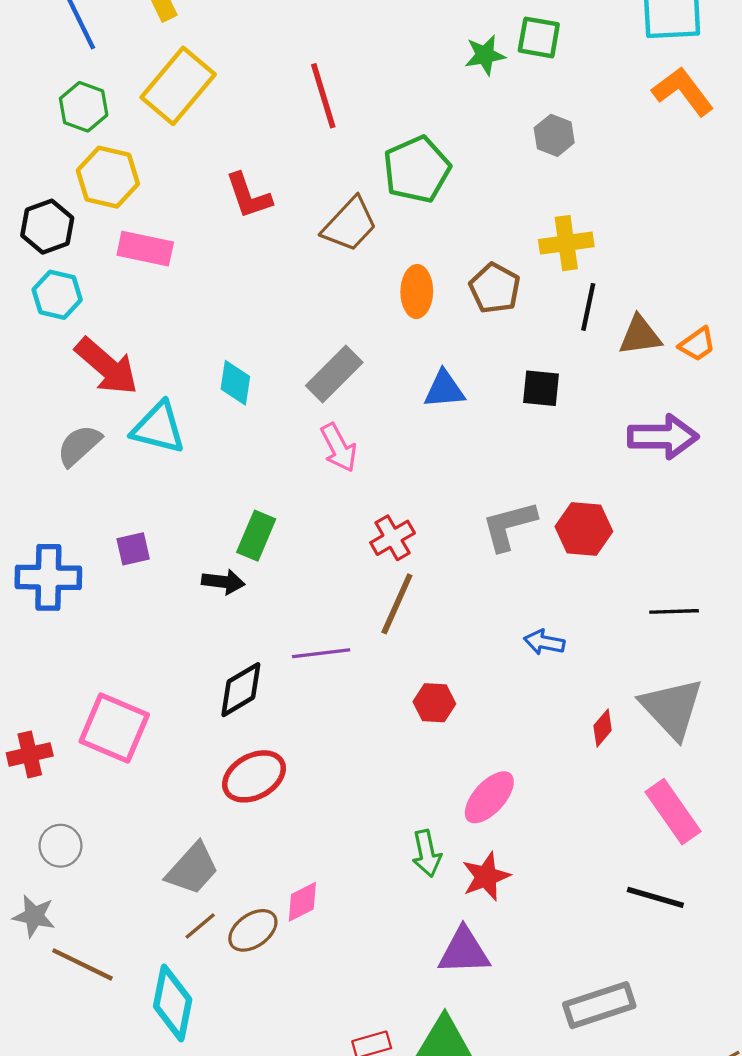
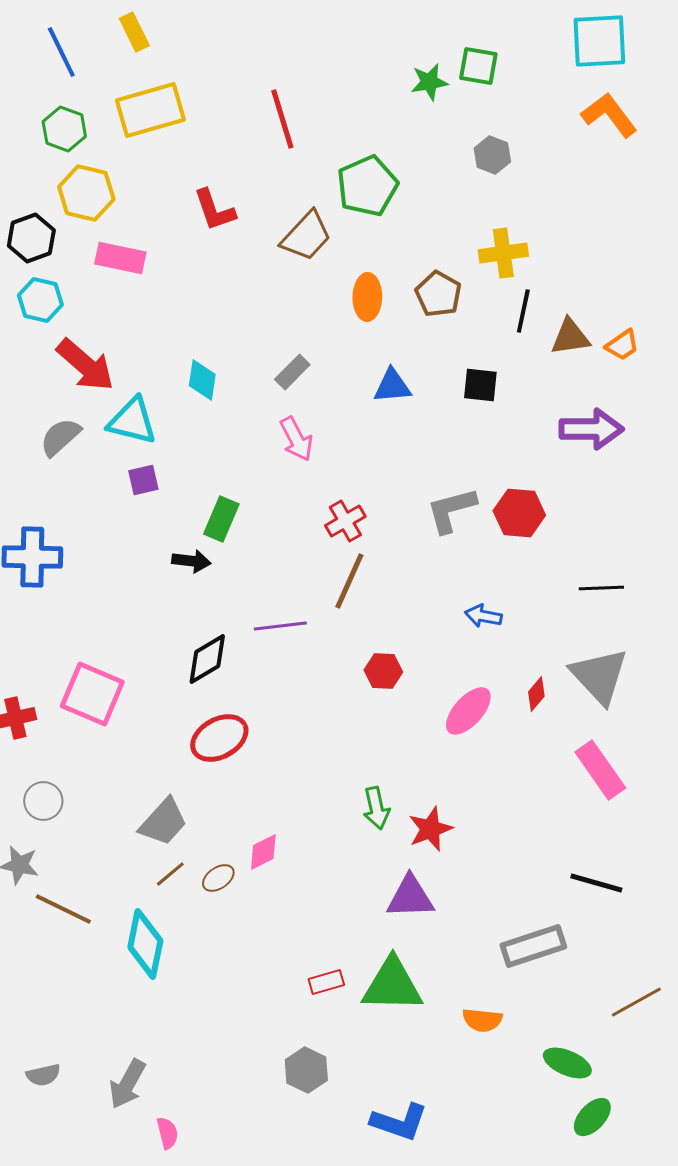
yellow rectangle: (178, 86) -> (150, 110), turned 34
gray rectangle: (334, 374) -> (292, 372), size x0.7
purple square: (133, 549) -> (143, 480), moved
pink ellipse: (489, 797) -> (468, 711), moved
black line: (655, 897) -> (596, 883), moved
brown ellipse: (253, 930) -> (218, 878), size x0.7

